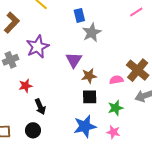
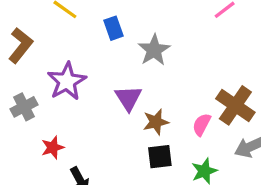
blue rectangle: (79, 15) -> (113, 28), moved
pink semicircle: (116, 80) -> (202, 124), turned -48

